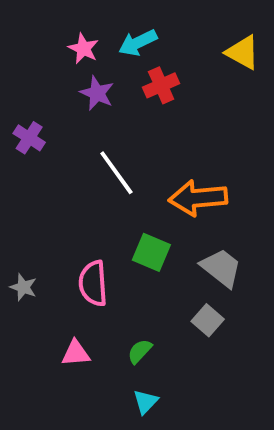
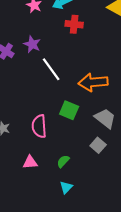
red cross: (161, 85) -> (74, 24), turned 30
purple star: (97, 93) -> (32, 44), moved

